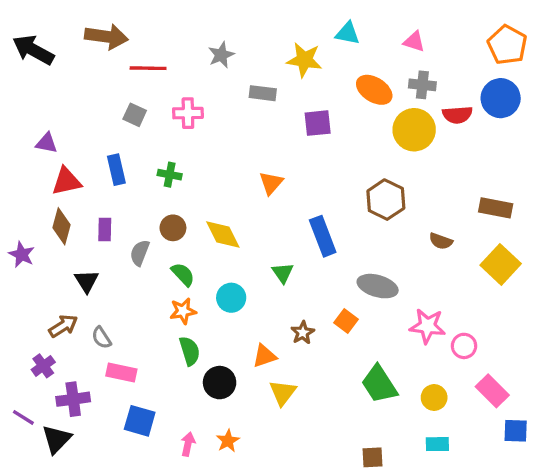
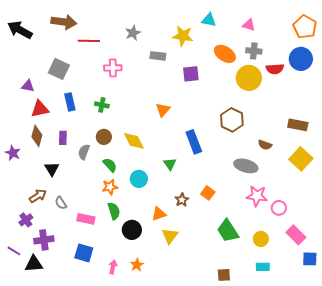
gray square: (135, 115) -> (59, 69), moved, size x1.5
gray ellipse: (378, 286) -> (246, 166), moved
pink rectangle: (121, 373) -> (86, 219), moved
black triangle: (57, 439) -> (34, 264), turned 42

